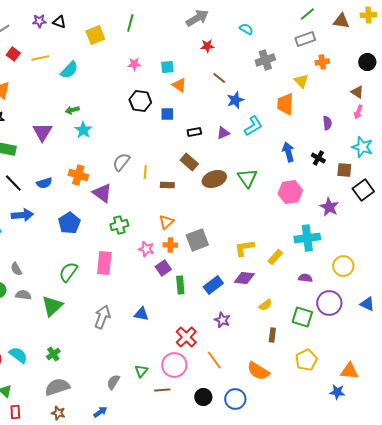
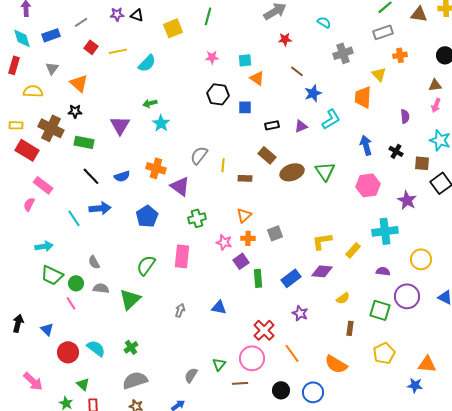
brown triangle: (357, 92) -> (435, 85), turned -40
gray square: (197, 240) -> (275, 233), size x0.7
gray arrow: (102, 317) -> (180, 310), size x0.6

